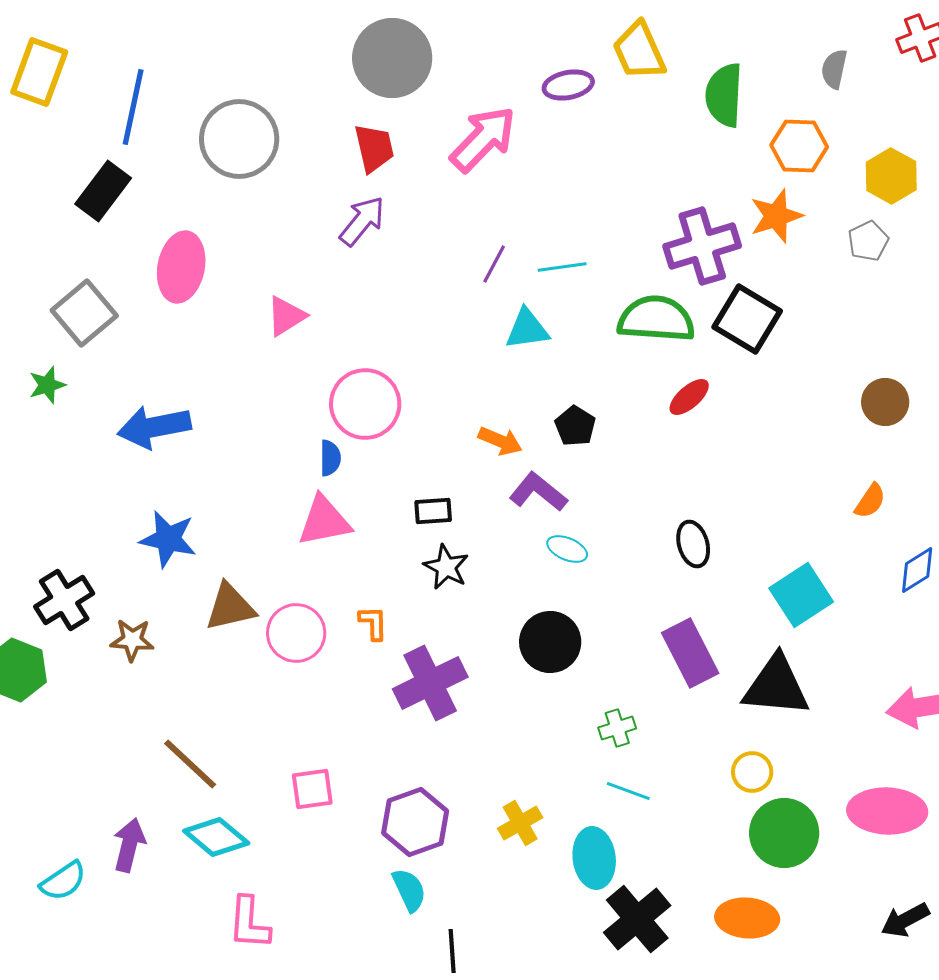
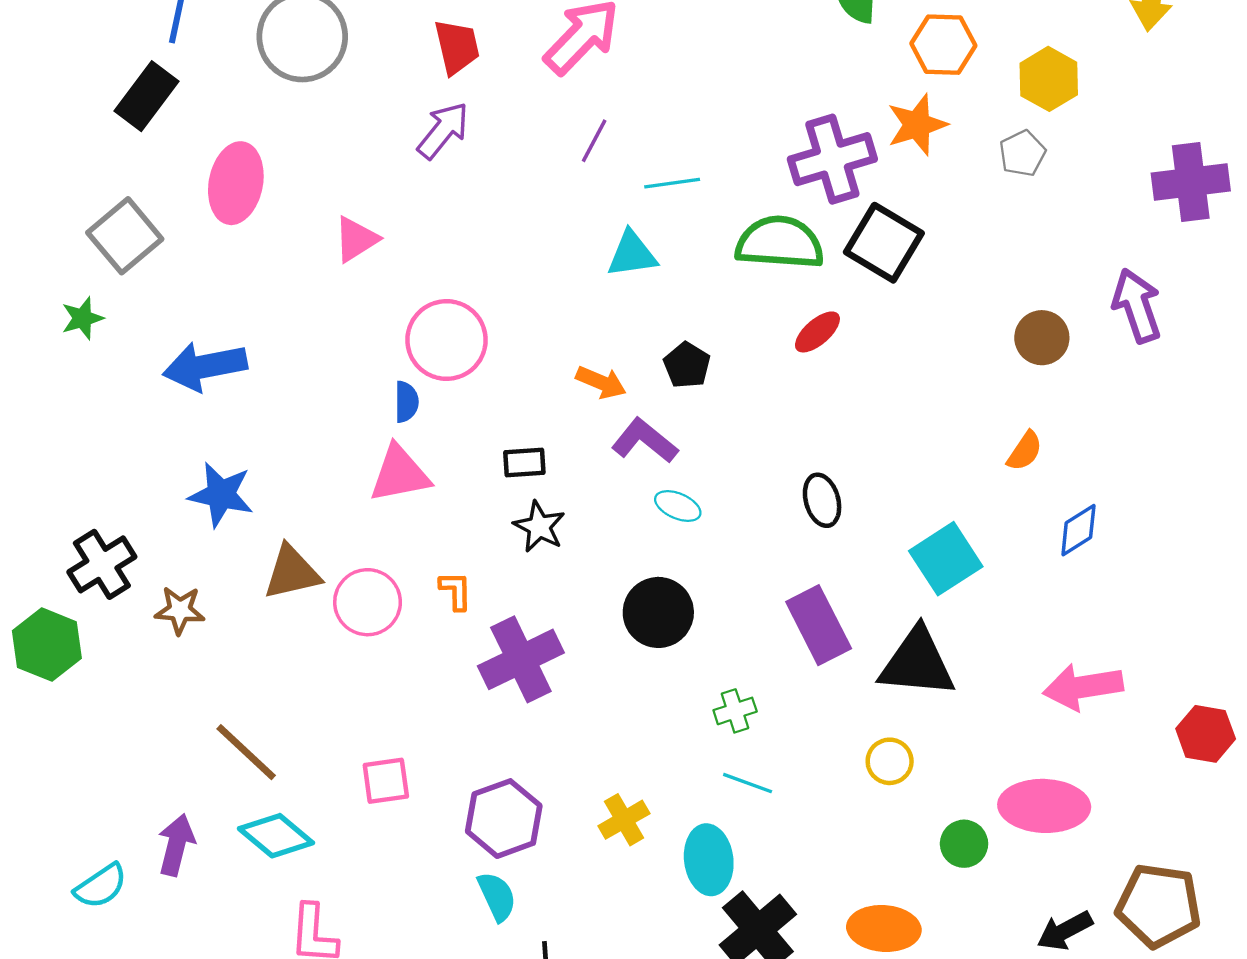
purple line: (494, 264) -> (594, 141), moved
green circle: (784, 833) -> (964, 844), moved, size x0.6

